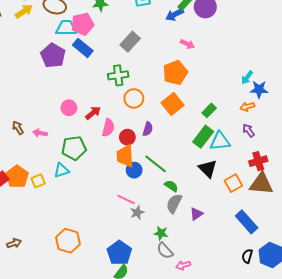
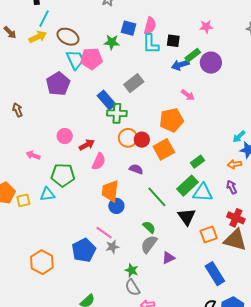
cyan trapezoid: (66, 28) -> (75, 60), turned 55
blue rectangle: (83, 48) -> (106, 100), moved
brown arrow: (18, 128) -> (18, 110), moved
purple semicircle: (148, 129) -> (136, 169), turned -96
red circle: (127, 137) -> (142, 140), moved
red cross: (258, 161) -> (236, 218), turned 30
green line: (156, 164) -> (157, 197), moved
blue pentagon: (119, 253) -> (84, 250), moved

